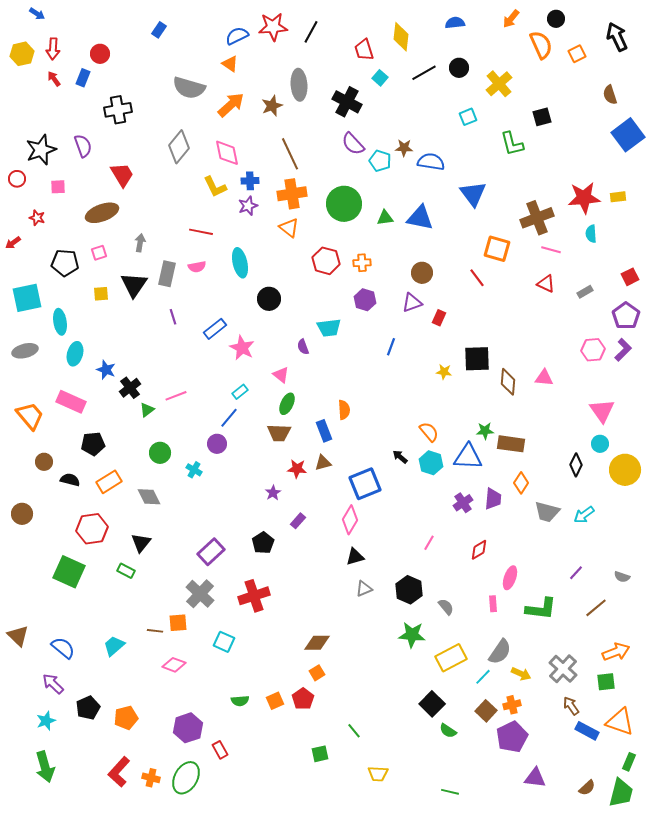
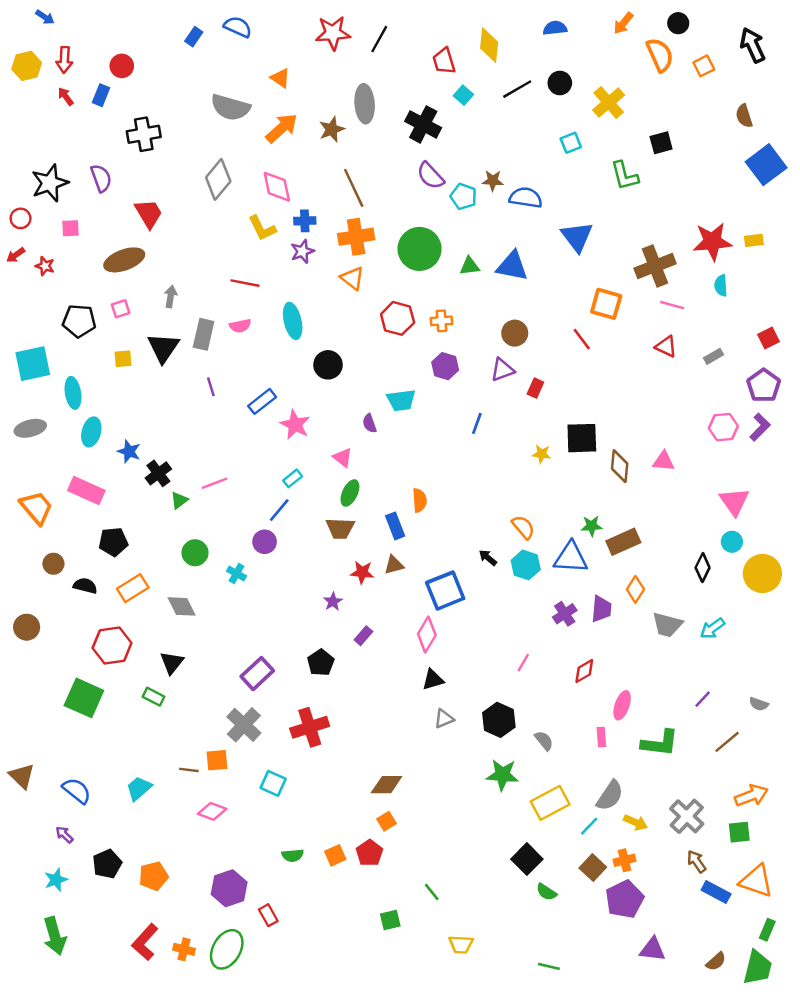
blue semicircle: (237, 36) -> (238, 27), moved, turned 50
red arrow: (13, 243) -> (16, 255), moved
brown rectangle: (511, 444) -> (623, 542), turned -32
purple arrow: (53, 684) -> (64, 835), size x0.7

